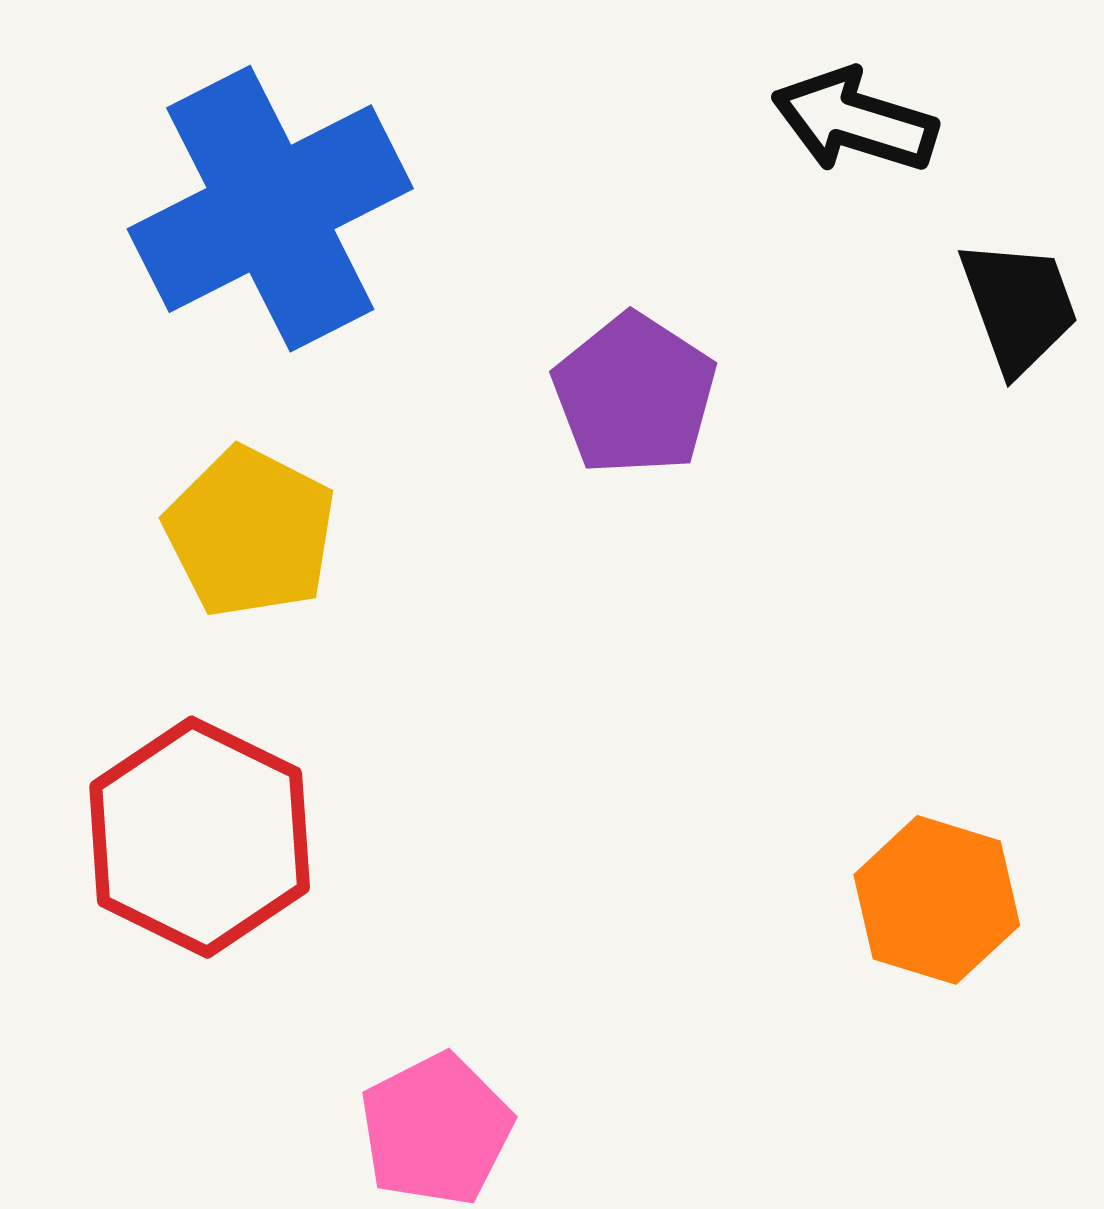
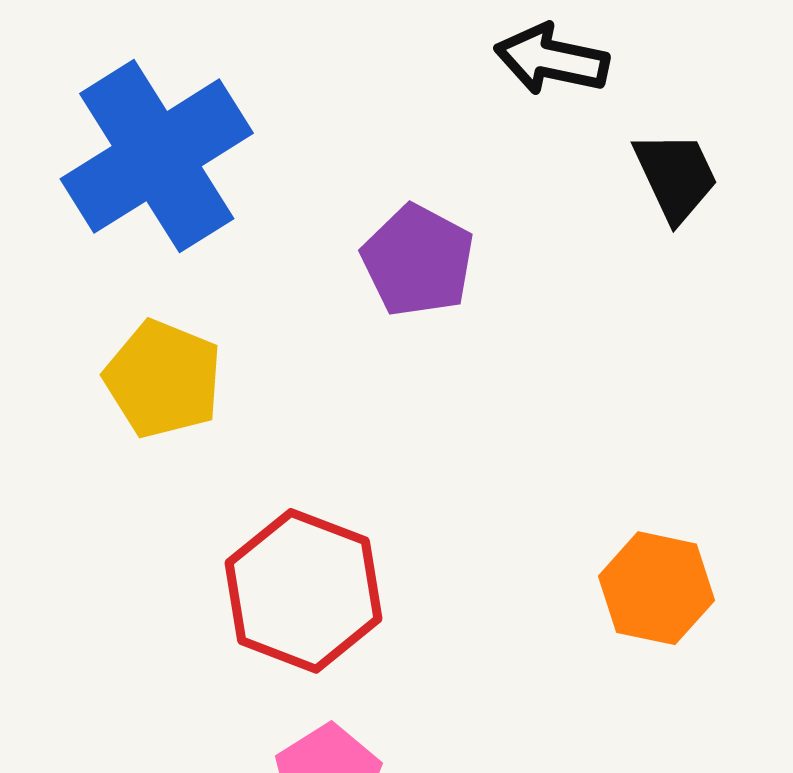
red hexagon: (200, 837) -> (303, 591), moved

